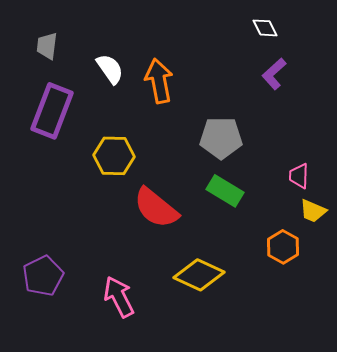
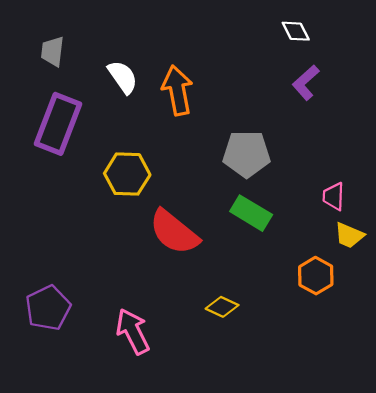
yellow diamond: (199, 275) -> (222, 307), size x0.6

